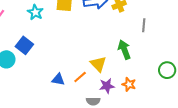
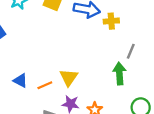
green arrow: (124, 50) -> (119, 74), moved

